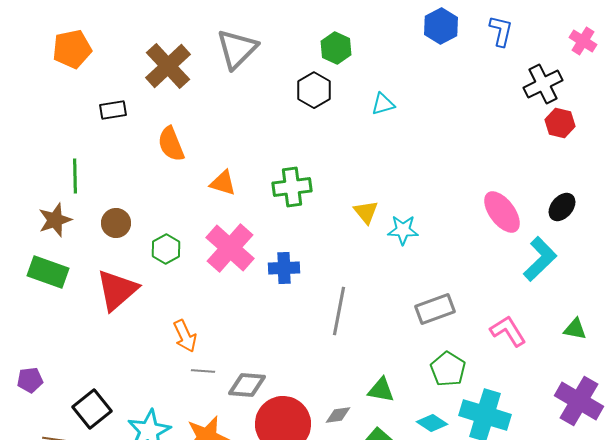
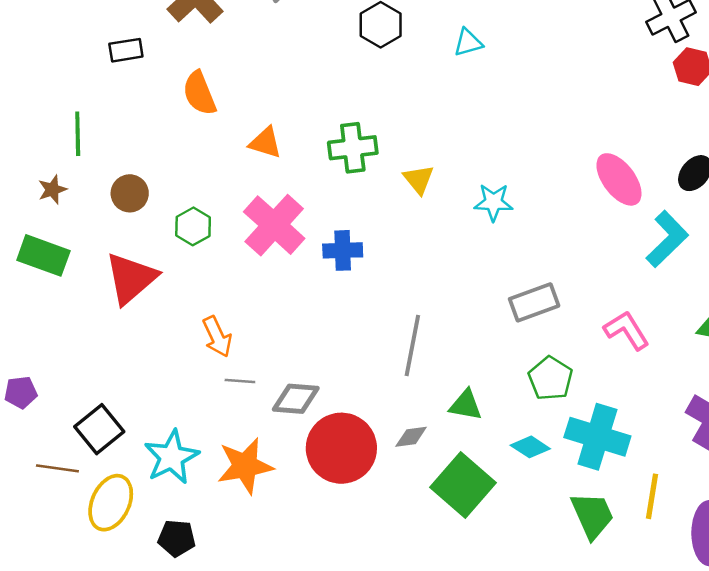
yellow triangle: (366, 212) -> (419, 179), moved
brown star: (55, 220) -> (52, 190), size x0.7
gray line: (339, 311) -> (412, 345), moved

